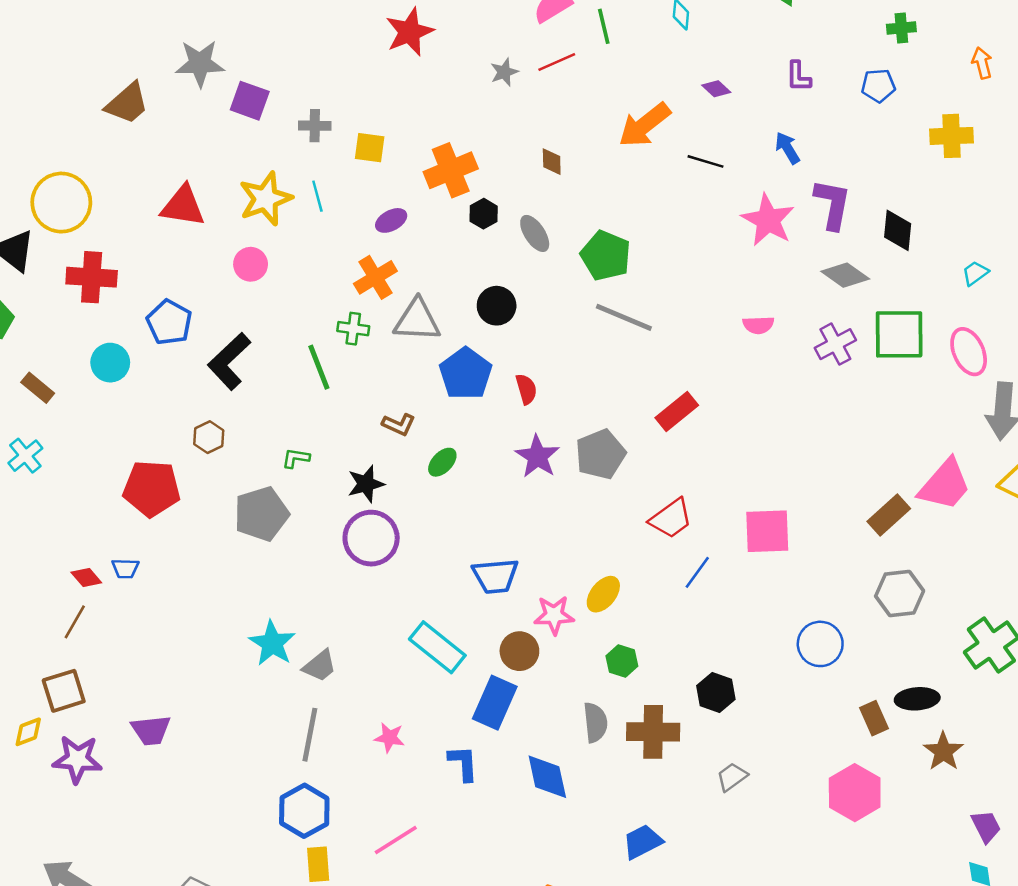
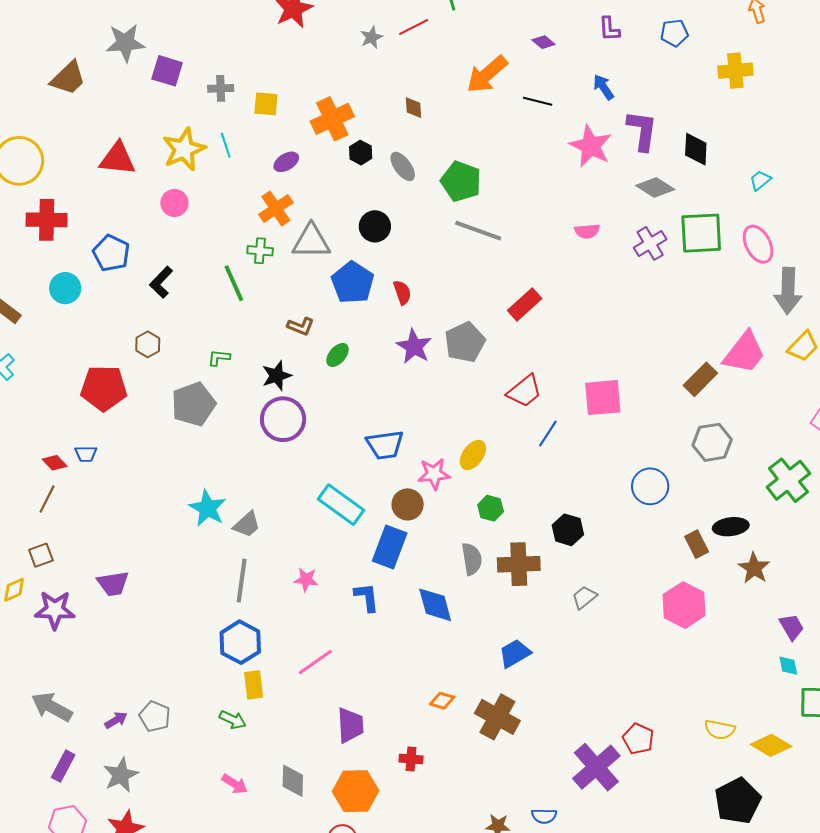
black L-shape: (229, 361) -> (161, 282), size x0.7
brown square: (64, 691) -> (41, 555), size x0.7

